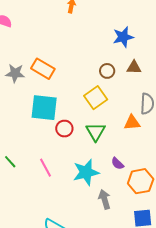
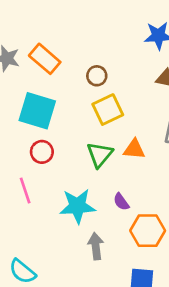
brown circle: (107, 71) -> (97, 76), moved
orange triangle: (132, 123) -> (134, 149), moved
red circle: (64, 129) -> (42, 152), moved

